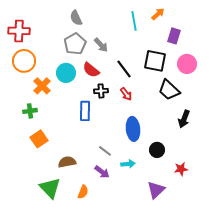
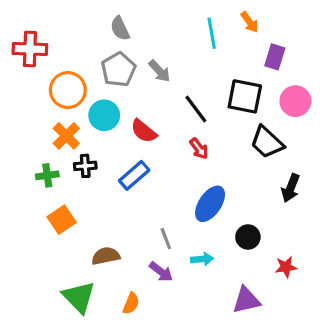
orange arrow: (158, 14) -> (250, 22), turned 96
orange circle: (24, 61) -> (68, 90), moved
red semicircle: (91, 70) -> (144, 131), moved
black cross: (101, 91) -> (85, 166), moved
blue rectangle: (85, 111) -> (134, 175), turned 48
blue ellipse: (133, 129) -> (210, 204), turned 40
gray line: (105, 151) -> (166, 239), turned 32
purple triangle: (156, 190) -> (246, 300), turned 30

